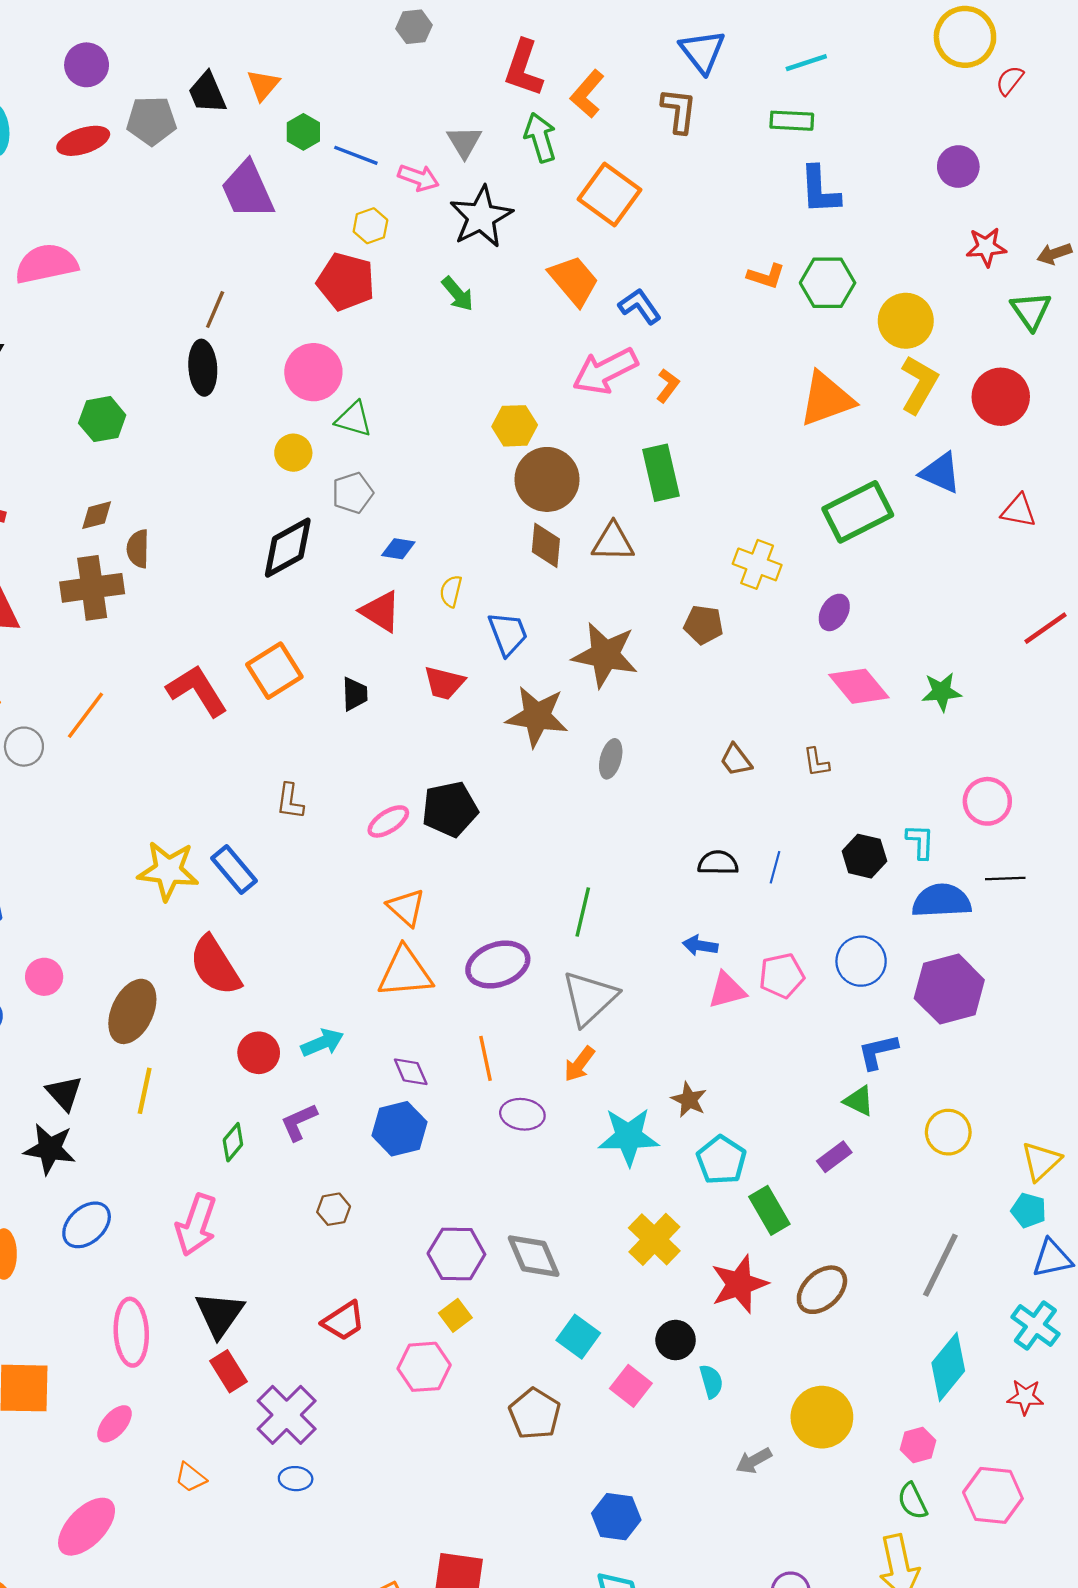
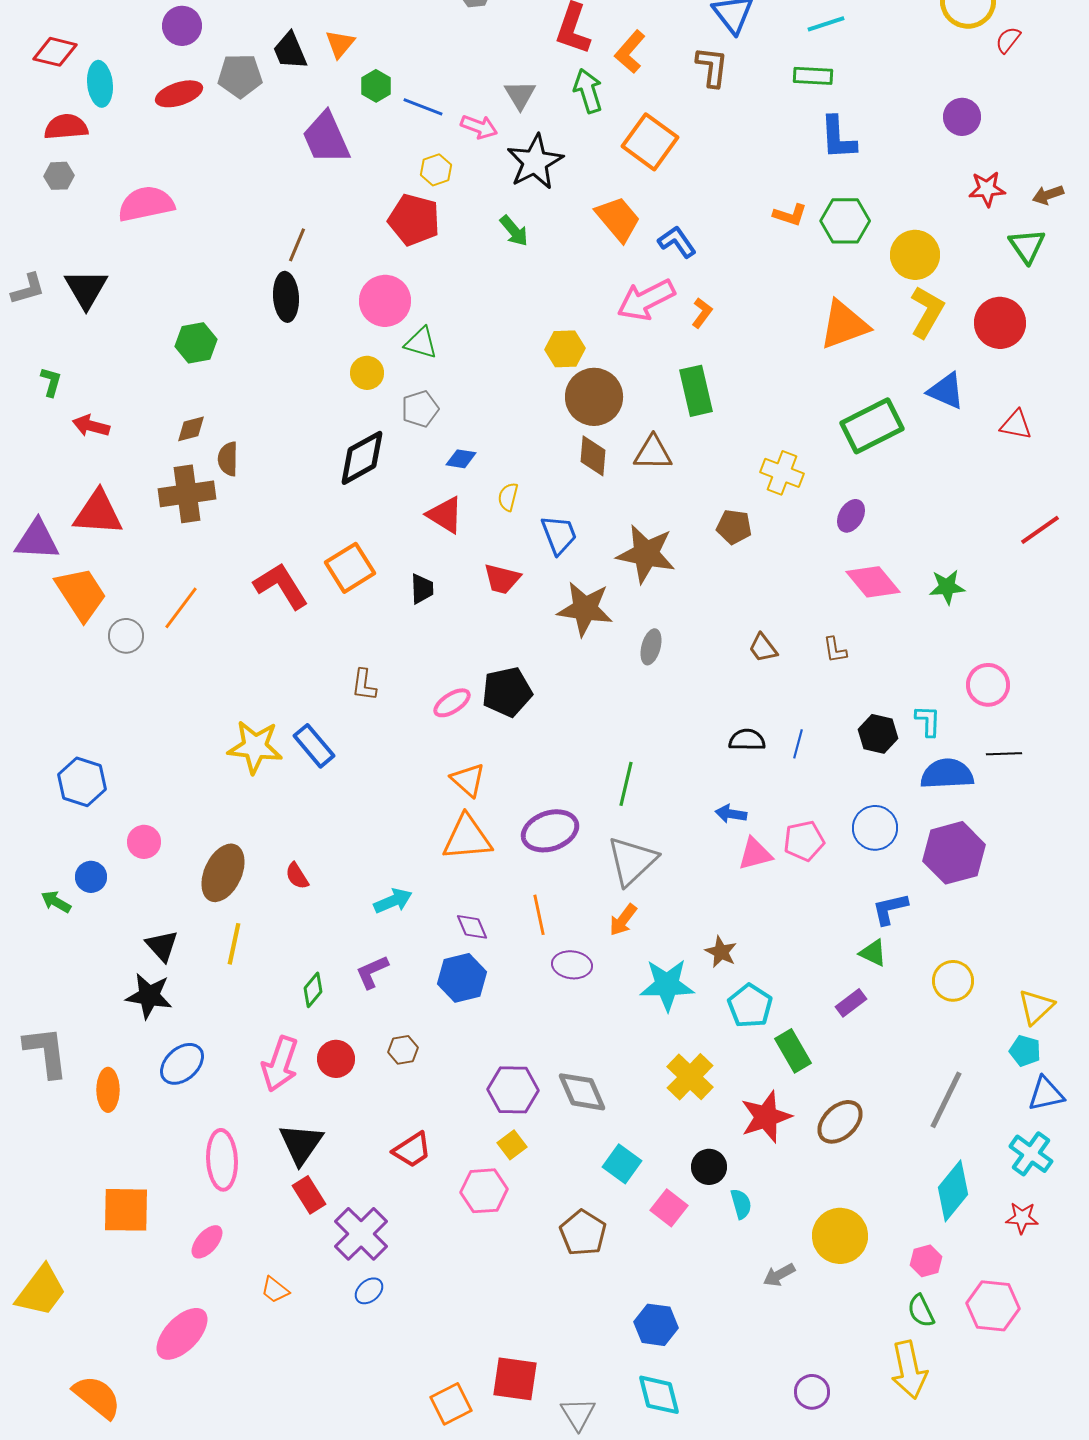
red semicircle: (215, 966) -> (297, 876), moved, size x0.5
red circle: (259, 1053) -> (336, 1059), moved
blue ellipse: (296, 1479) -> (369, 1291), turned -44

